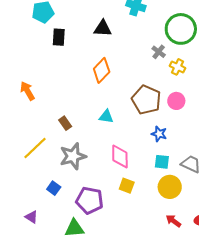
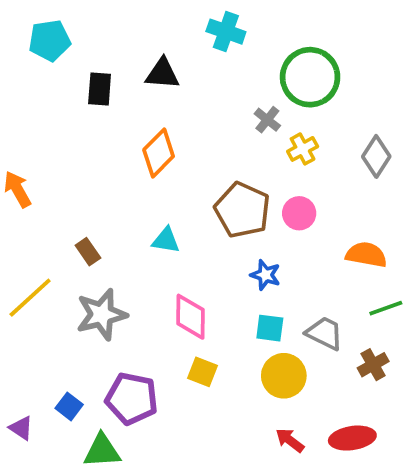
black rectangle: (59, 37) -> (100, 89), moved
yellow cross: (178, 67) -> (303, 149), turned 35
blue square: (54, 188) -> (69, 406), moved

